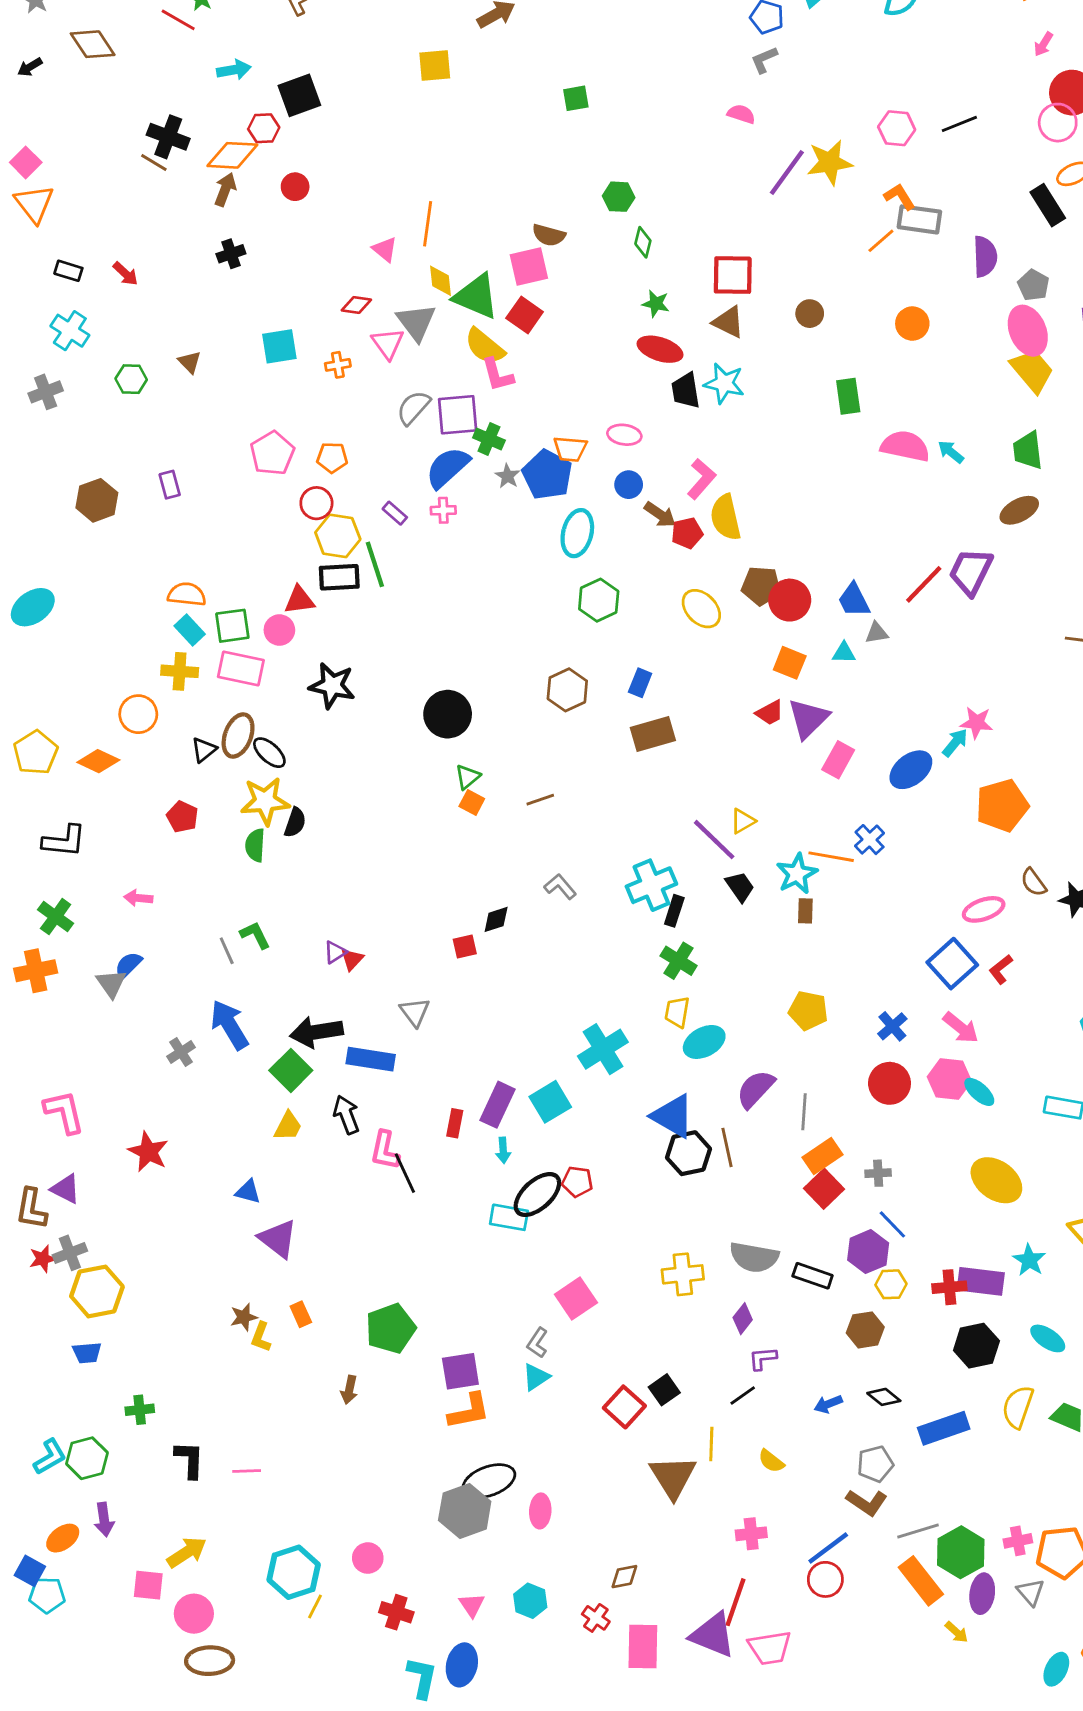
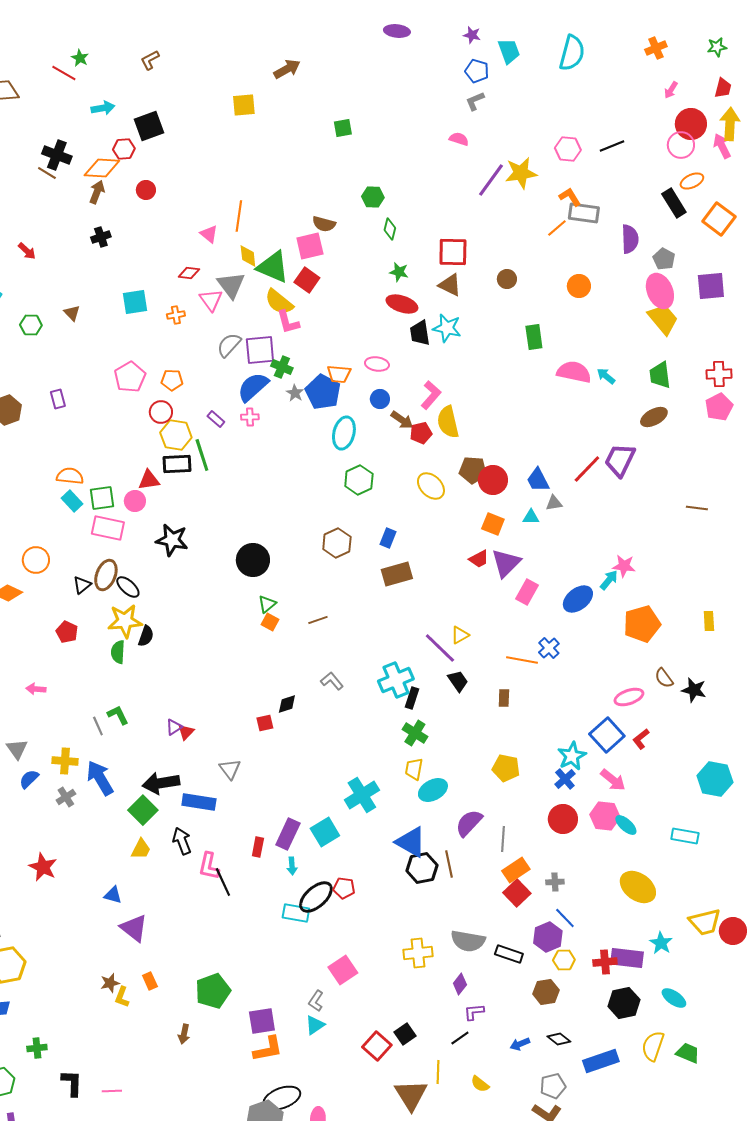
yellow cross: (180, 671) -> (65, 761), moved
cyan star: (797, 874) -> (572, 756), moved
blue semicircle: (128, 965) -> (29, 779), moved

